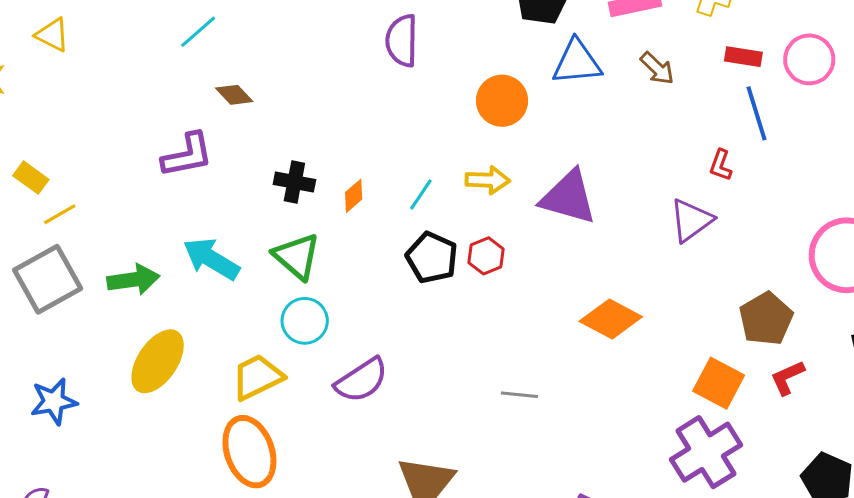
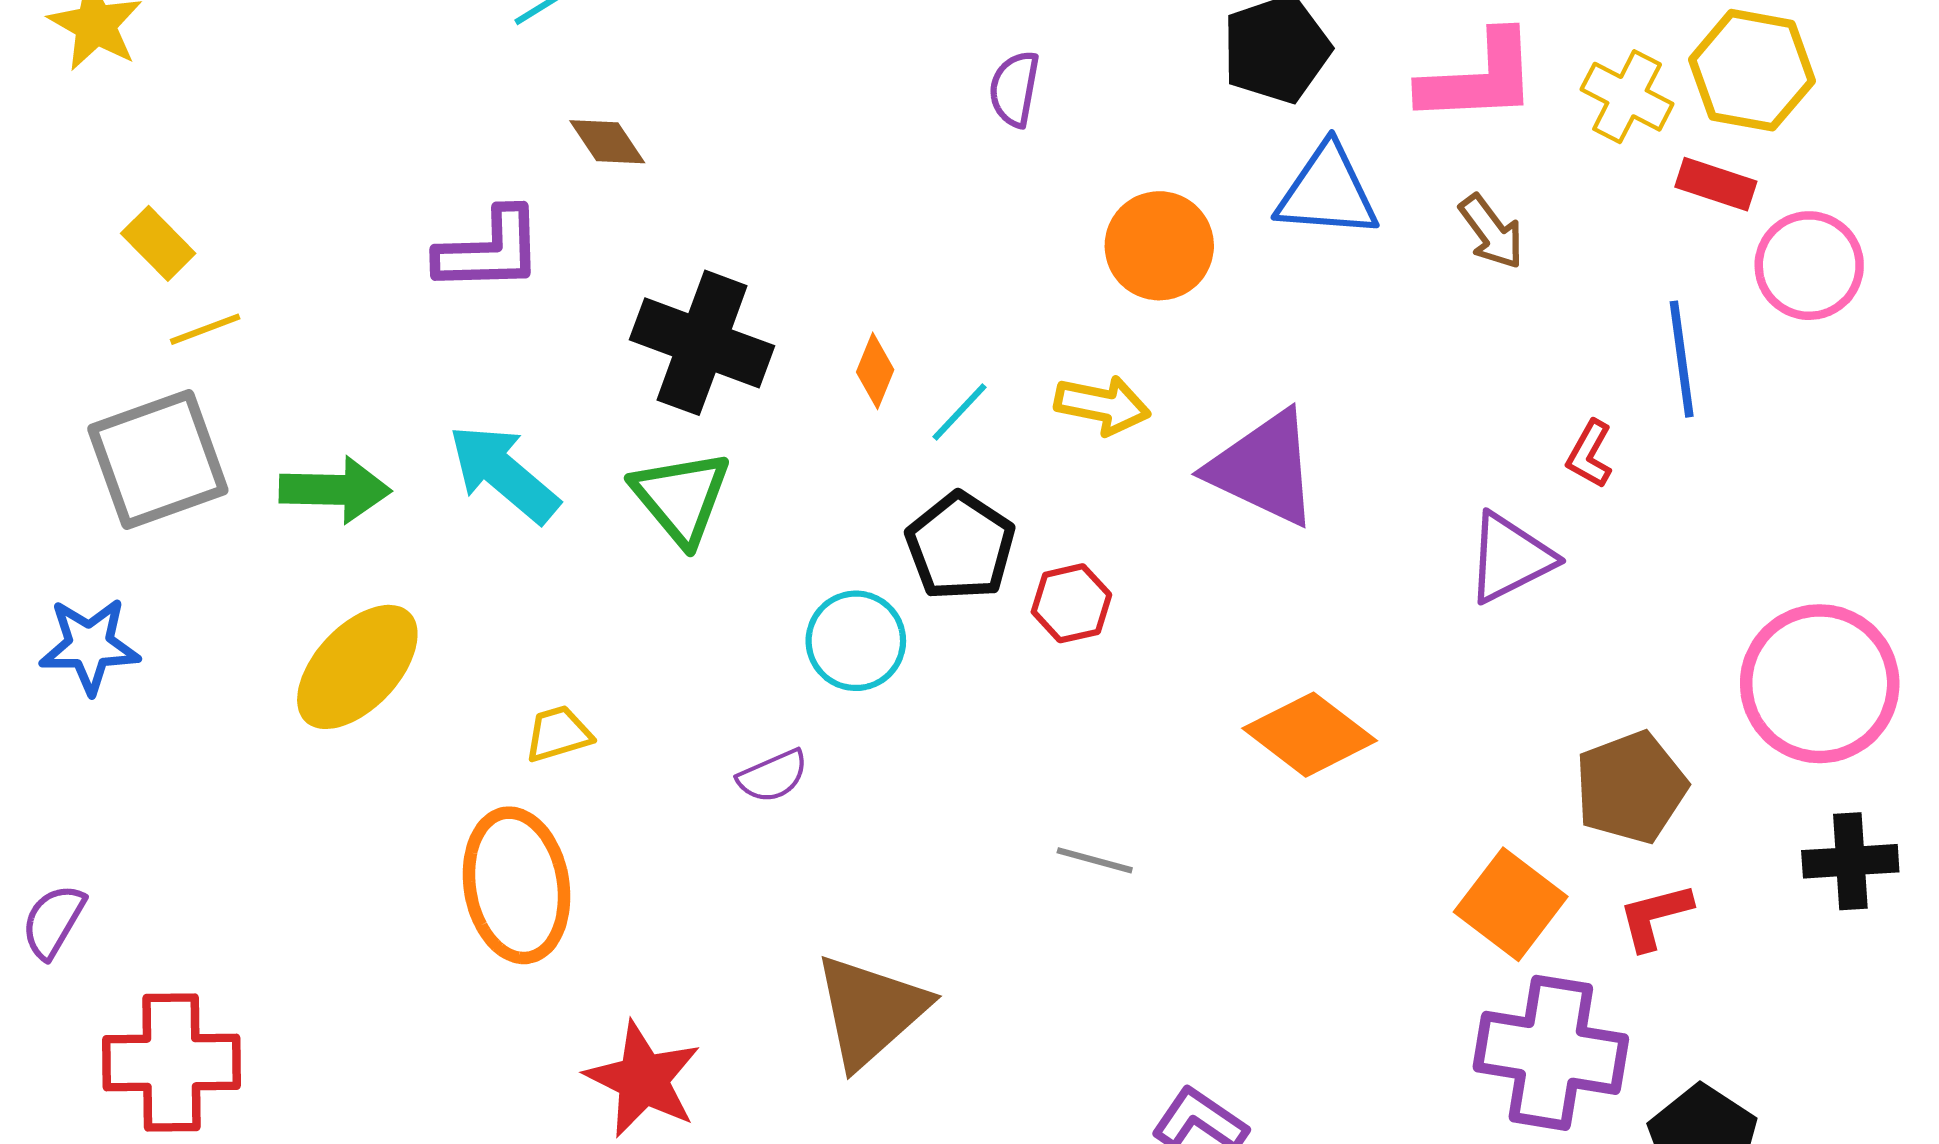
purple semicircle: (402, 41) -> (1014, 89), moved, size x0.7
red rectangle: (743, 57) -> (1716, 184), moved
black cross: (294, 182) -> (702, 343), size x1.6
orange diamond: (354, 196) -> (875, 371), moved, turned -36
red hexagon: (486, 256) -> (1071, 603), moved
cyan circle: (305, 321) -> (856, 641), moved
yellow trapezoid: (257, 377) -> (558, 734), size x0.6
purple semicircle: (361, 380) -> (773, 776), size x0.6
blue star: (54, 401) -> (90, 646), moved
purple cross: (706, 452) -> (1551, 1053), moved, turned 32

